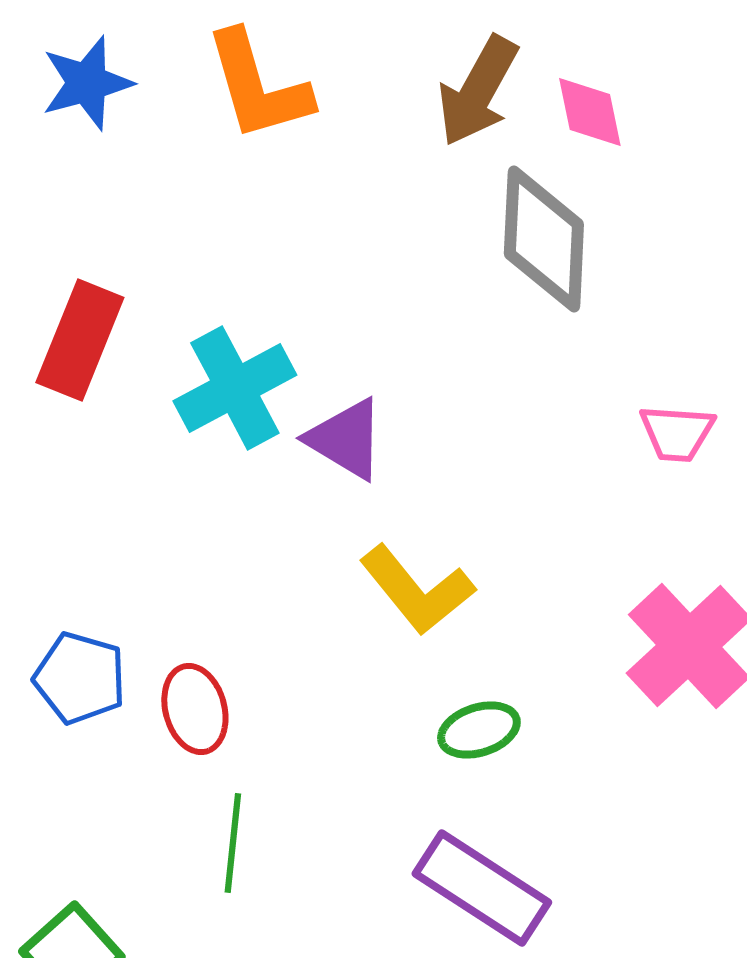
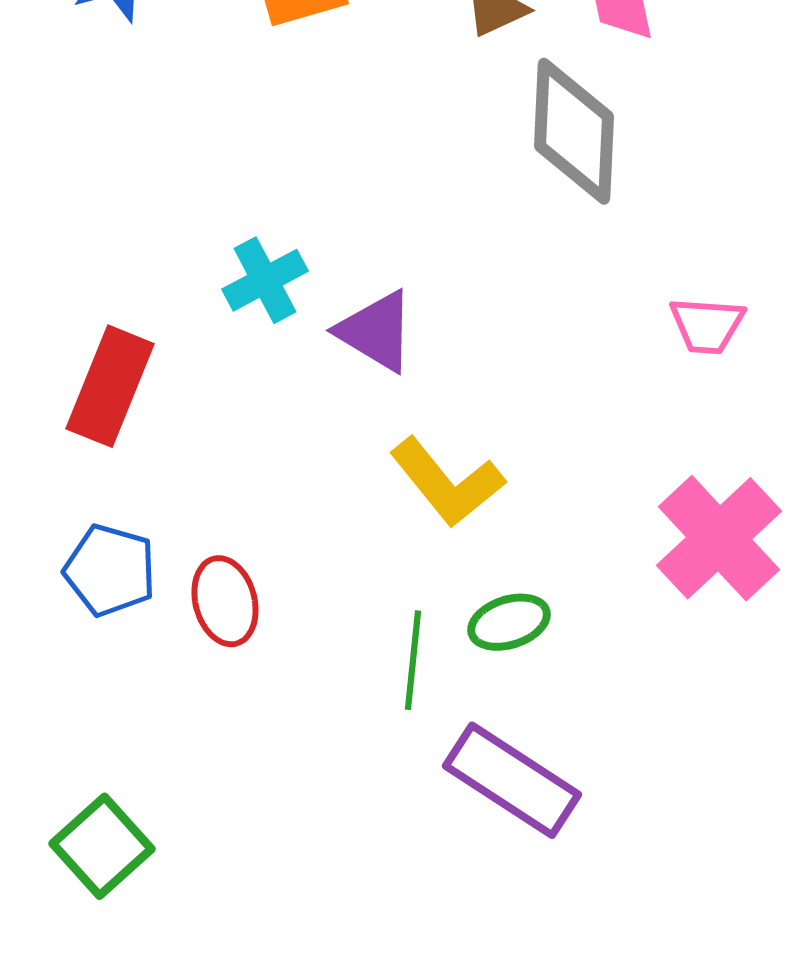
red rectangle: (80, 340) -> (110, 386), moved
cyan cross: (235, 388) -> (265, 280), size x0.7
green line: (233, 843) -> (413, 660), moved

